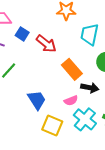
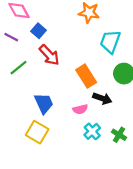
red arrow: (46, 44) -> (49, 55), moved
cyan cross: (85, 119) -> (92, 131), size x0.7
yellow square: (52, 125) -> (37, 132), moved

